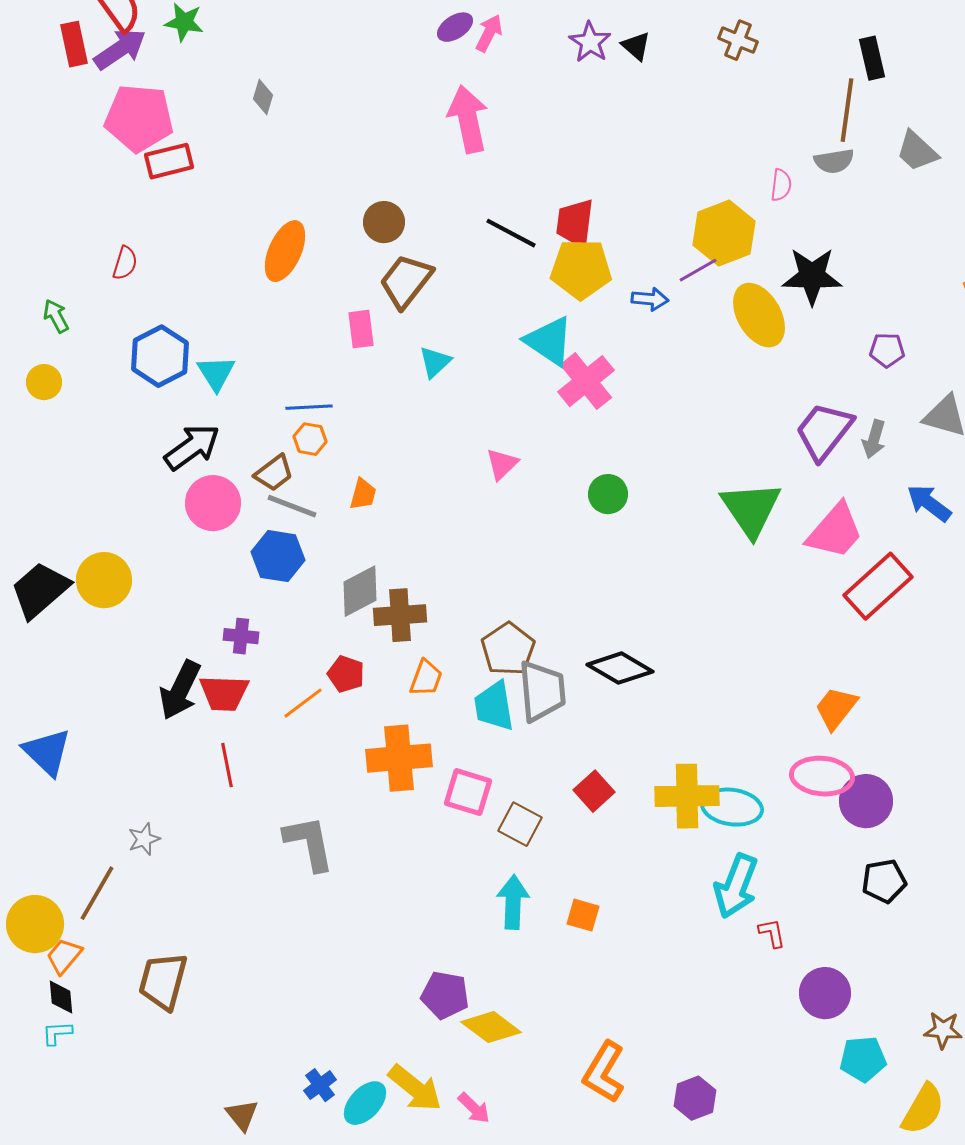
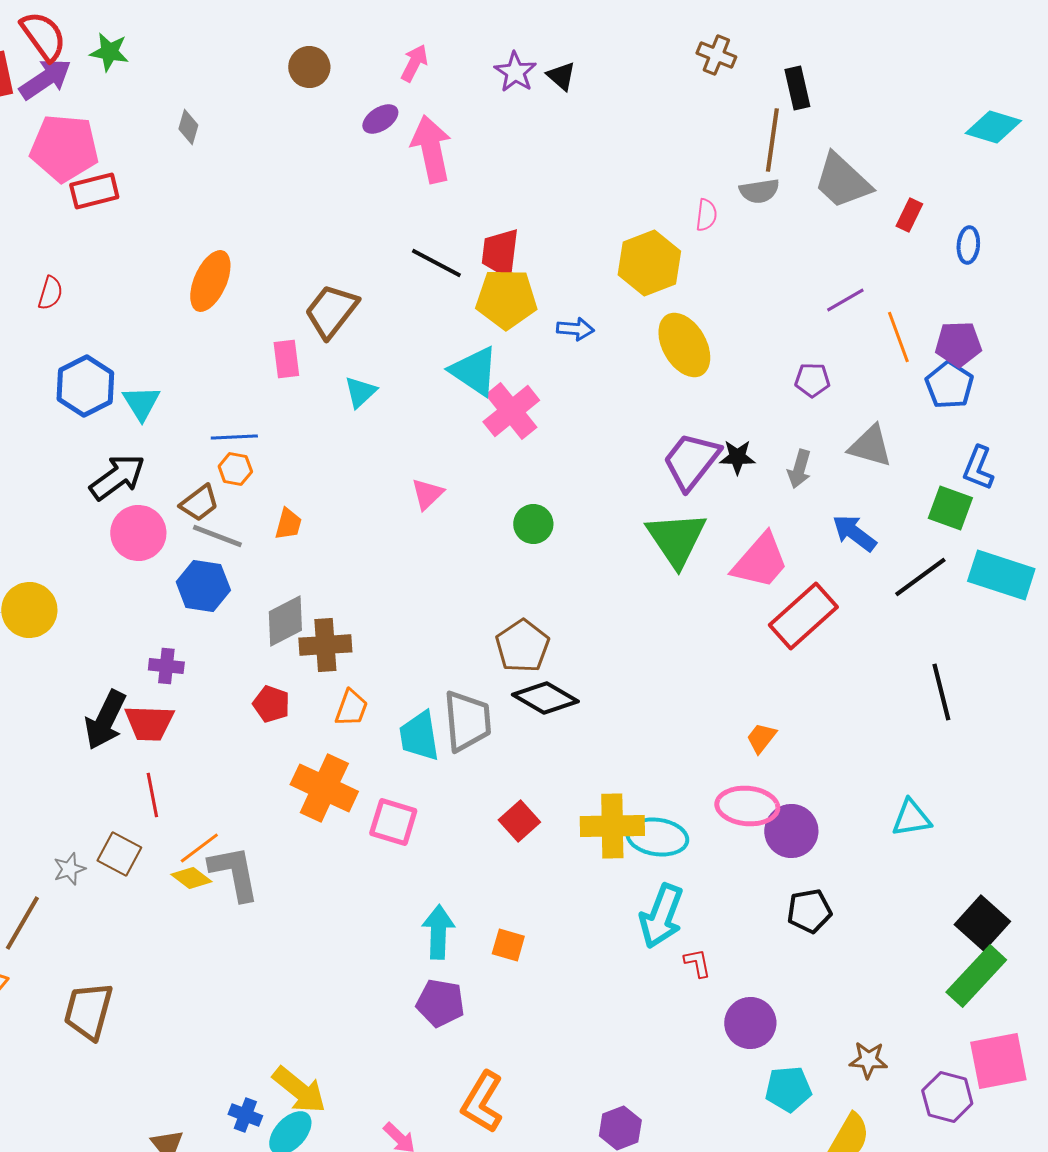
purple ellipse: (455, 27) -> (380, 119), moved
brown cross: (738, 40) -> (716, 55), moved
pink arrow: (468, 119) -> (431, 149), moved
gray trapezoid: (917, 151) -> (842, 181), size x1.4
brown circle: (384, 222) -> (309, 67), moved
purple line: (698, 270) -> (845, 300), moved
black star: (812, 276) -> (737, 457), moved, size x0.6
purple trapezoid: (824, 431) -> (691, 461), moved
brown pentagon: (508, 649) -> (522, 646), moved
orange line: (303, 703) -> (199, 848), moved
orange trapezoid: (836, 708) -> (761, 738), size x0.7
orange cross: (399, 758) -> (324, 788), turned 30
brown square: (520, 824) -> (119, 854), moved
purple pentagon: (445, 995) -> (440, 1003), moved
yellow diamond: (491, 1027) -> (191, 878), moved, size x0.7
orange L-shape: (604, 1072) -> (482, 1102), moved
blue cross: (320, 1085) -> (245, 1115), turned -32
yellow arrow: (415, 1088) -> (299, 1090), moved

